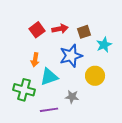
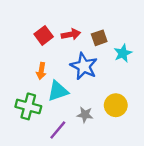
blue star: (71, 56) -> (84, 66), turned -30
yellow circle: (95, 76) -> (116, 105), moved
purple line: (49, 110) -> (58, 130), turned -42

